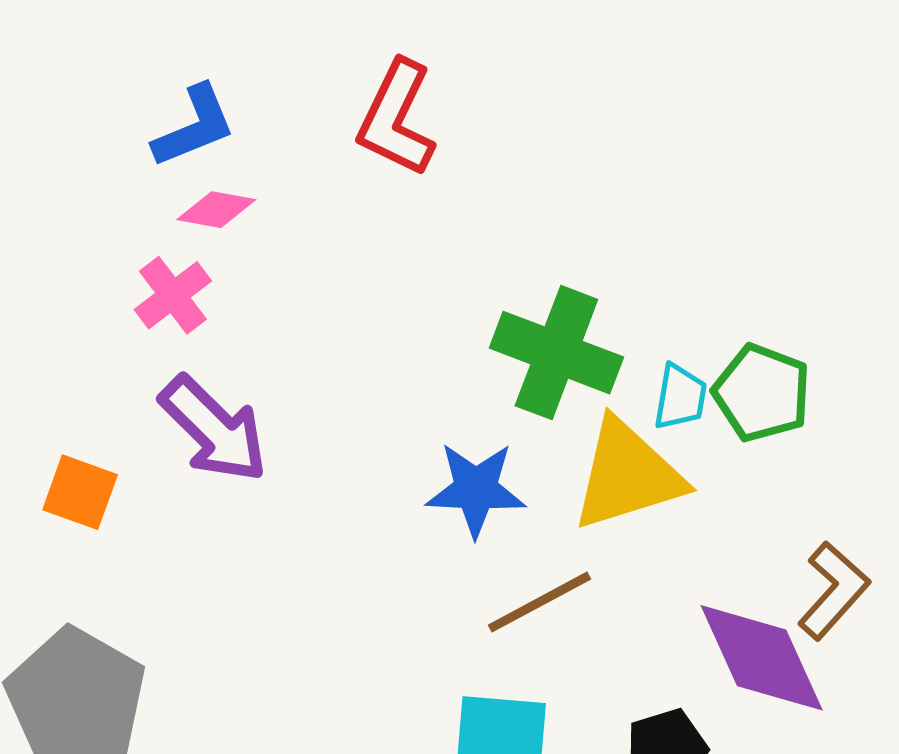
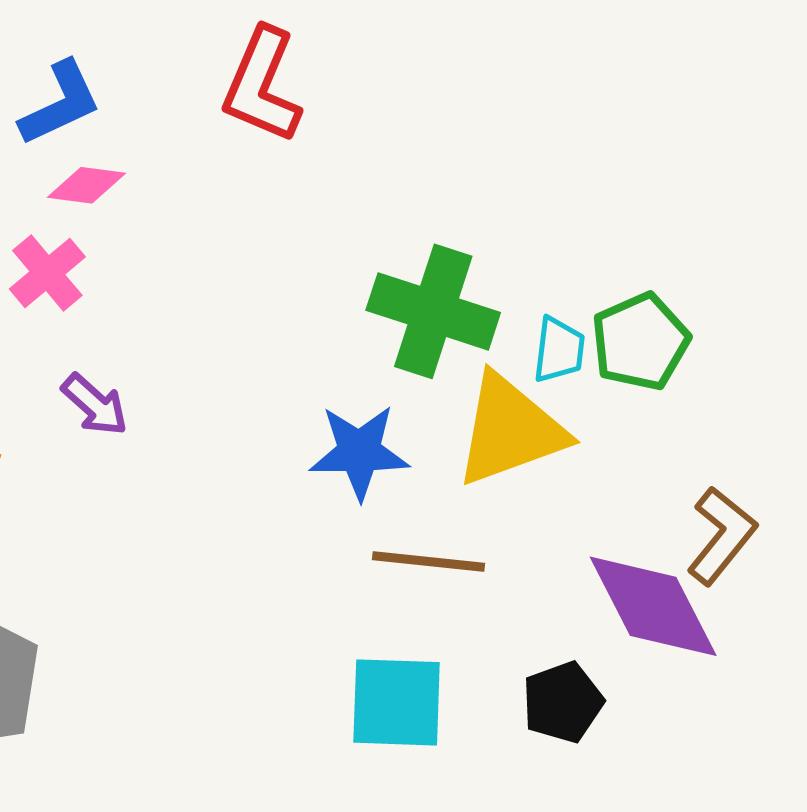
green pentagon: (762, 393) -> (640, 342), turned 30
purple arrow: (214, 429) -> (95, 405), size x0.6
brown line: (540, 602) -> (429, 561), turned 37

